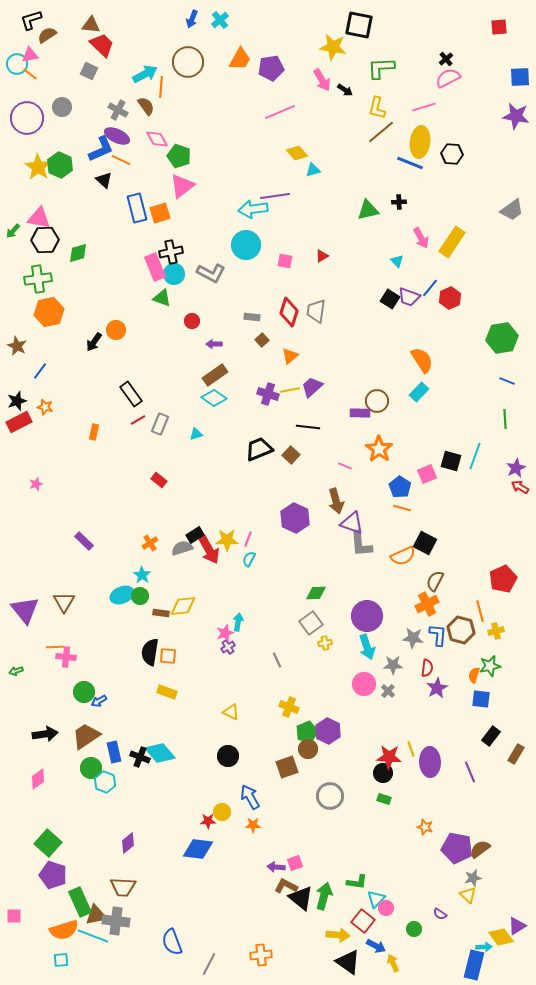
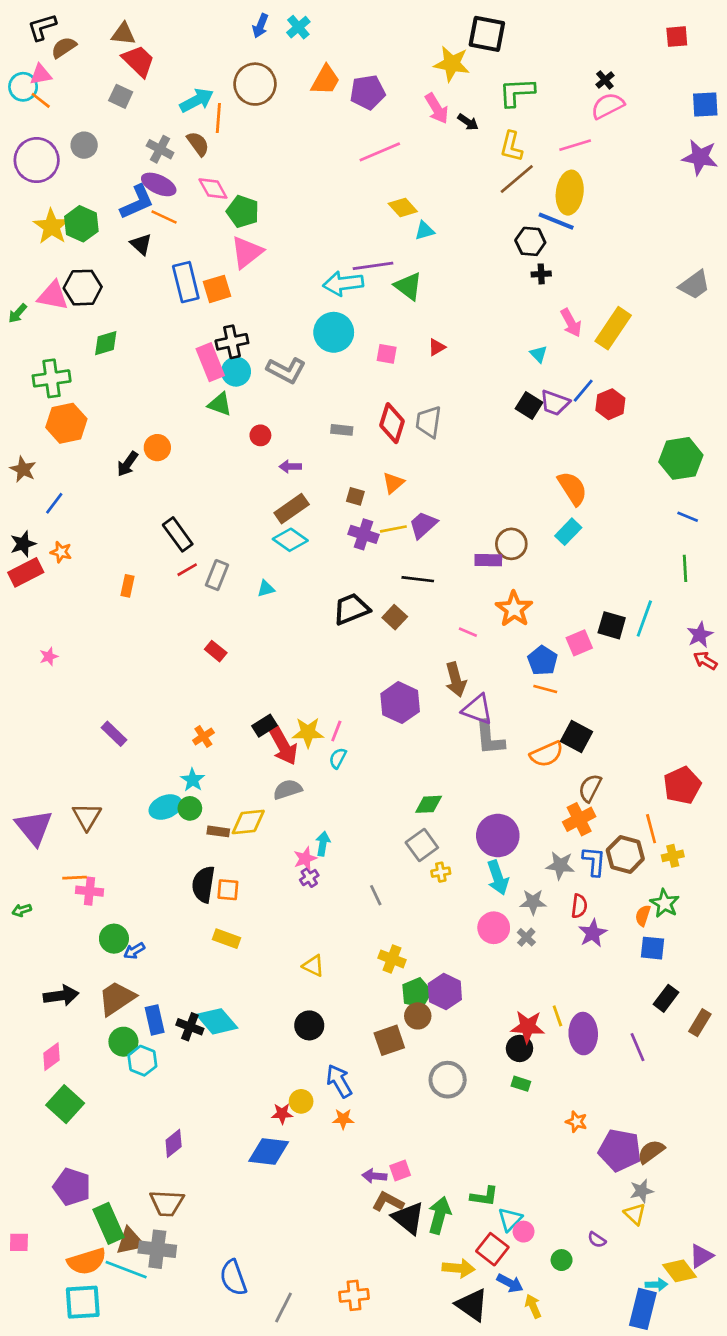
black hexagon: (452, 154) -> (530, 241), moved
green triangle: (368, 210) -> (408, 286), moved, turned 50
black hexagon: (45, 240) -> (83, 288), moved
brown square: (262, 340) -> (355, 496), moved, turned -32
gray semicircle: (182, 548) -> (288, 789), moved
green star: (490, 666) -> (665, 903), turned -30
green square: (48, 843) -> (65, 1104), moved
cyan square: (61, 960) -> (83, 1302), size x1.8

